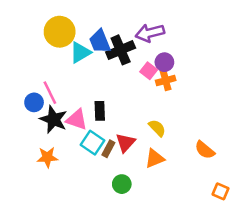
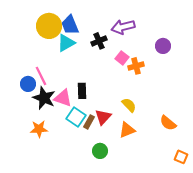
blue trapezoid: (100, 41) -> (70, 25), moved
black cross: (121, 50) -> (99, 41), size x0.7
purple circle: (164, 62) -> (163, 46), moved

